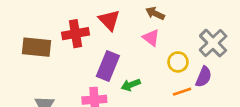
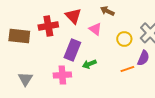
pink triangle: (151, 38) -> (95, 29), moved
yellow circle: (178, 62) -> (124, 39), moved

